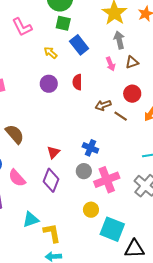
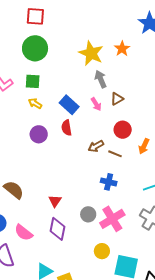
green square: (63, 23) -> (33, 81), moved
blue rectangle: (79, 45) -> (69, 105), moved
blue cross: (90, 148) -> (109, 182), moved

